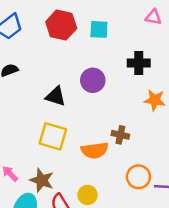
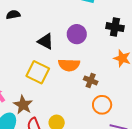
orange semicircle: (95, 150) -> (69, 65), moved
orange circle: (138, 177) -> (102, 105), moved

